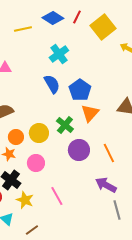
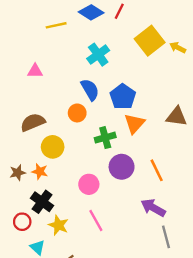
yellow square: (103, 27) -> (150, 41), moved
green cross: (65, 125) -> (105, 138), turned 36
yellow circle: (39, 133) -> (53, 147), moved
orange circle: (16, 137) -> (77, 113), moved
pink circle: (36, 163) -> (89, 184), moved

